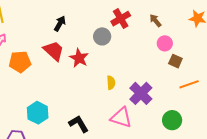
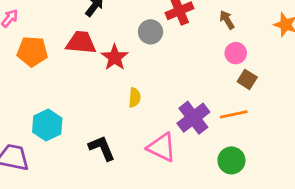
red trapezoid: (54, 51) -> (81, 42), turned -45
yellow semicircle: (111, 83) -> (135, 98), moved
orange line: (189, 84) -> (234, 114), moved

